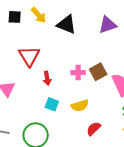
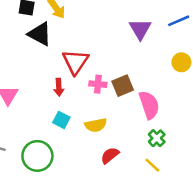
black triangle: (67, 24) -> (40, 34), moved
purple triangle: (108, 25) -> (140, 29), turned -48
red triangle: (29, 56) -> (75, 62), moved

